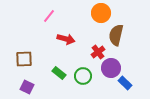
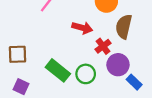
red arrow: (66, 39) -> (82, 28), moved
green rectangle: (59, 73) -> (58, 70), size x1.5

